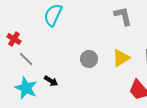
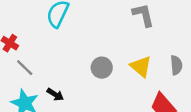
yellow triangle: (121, 58) -> (141, 66), turned -48

